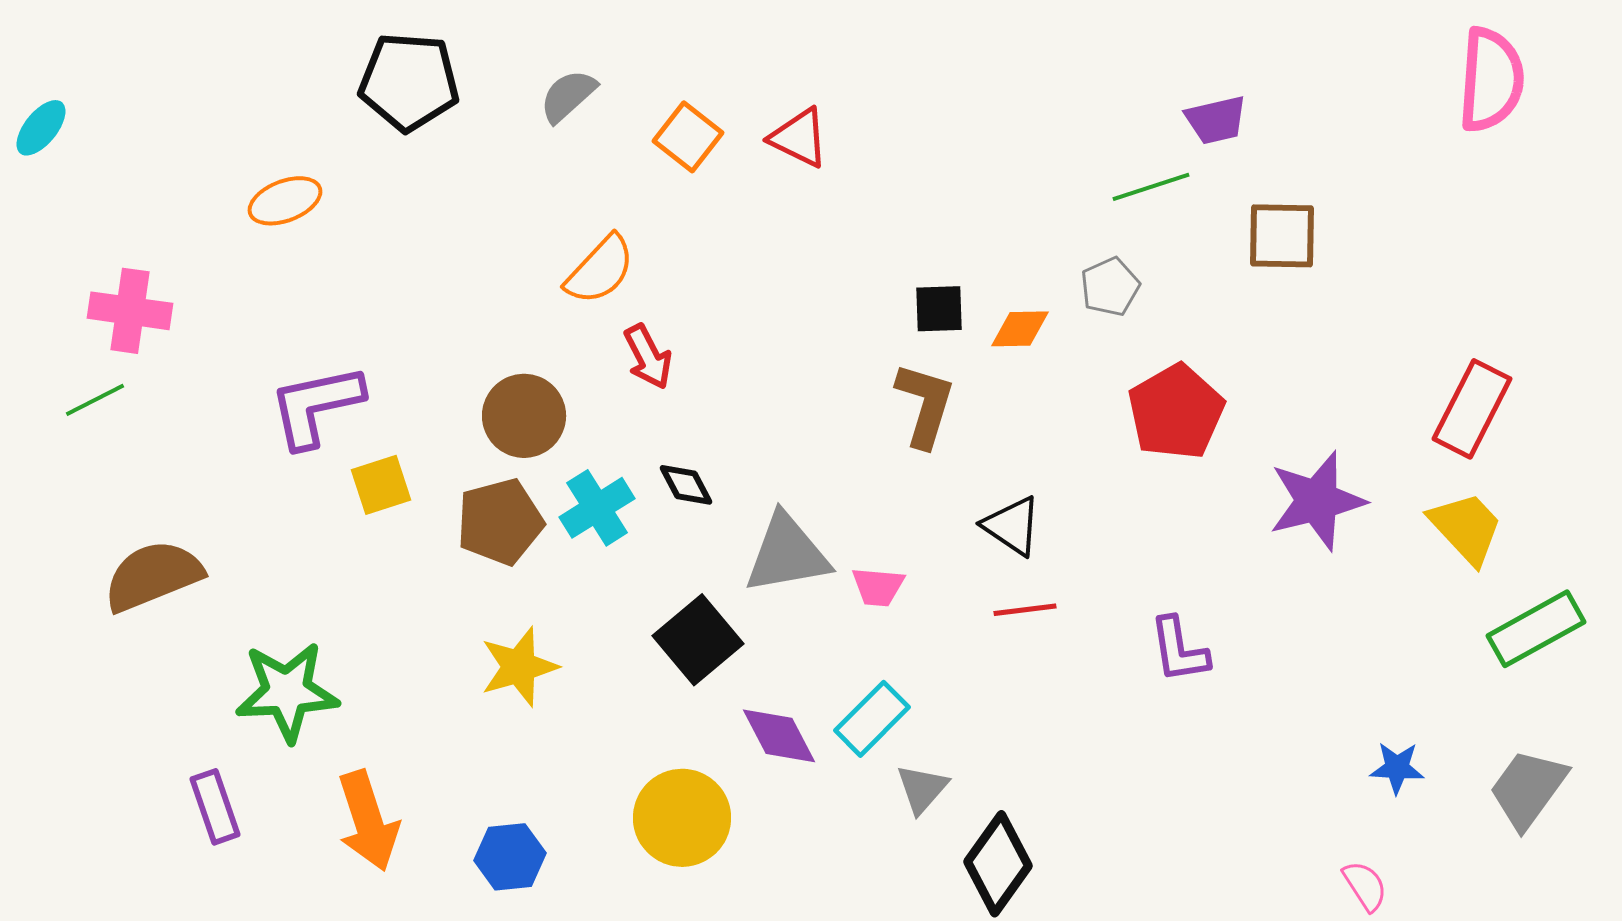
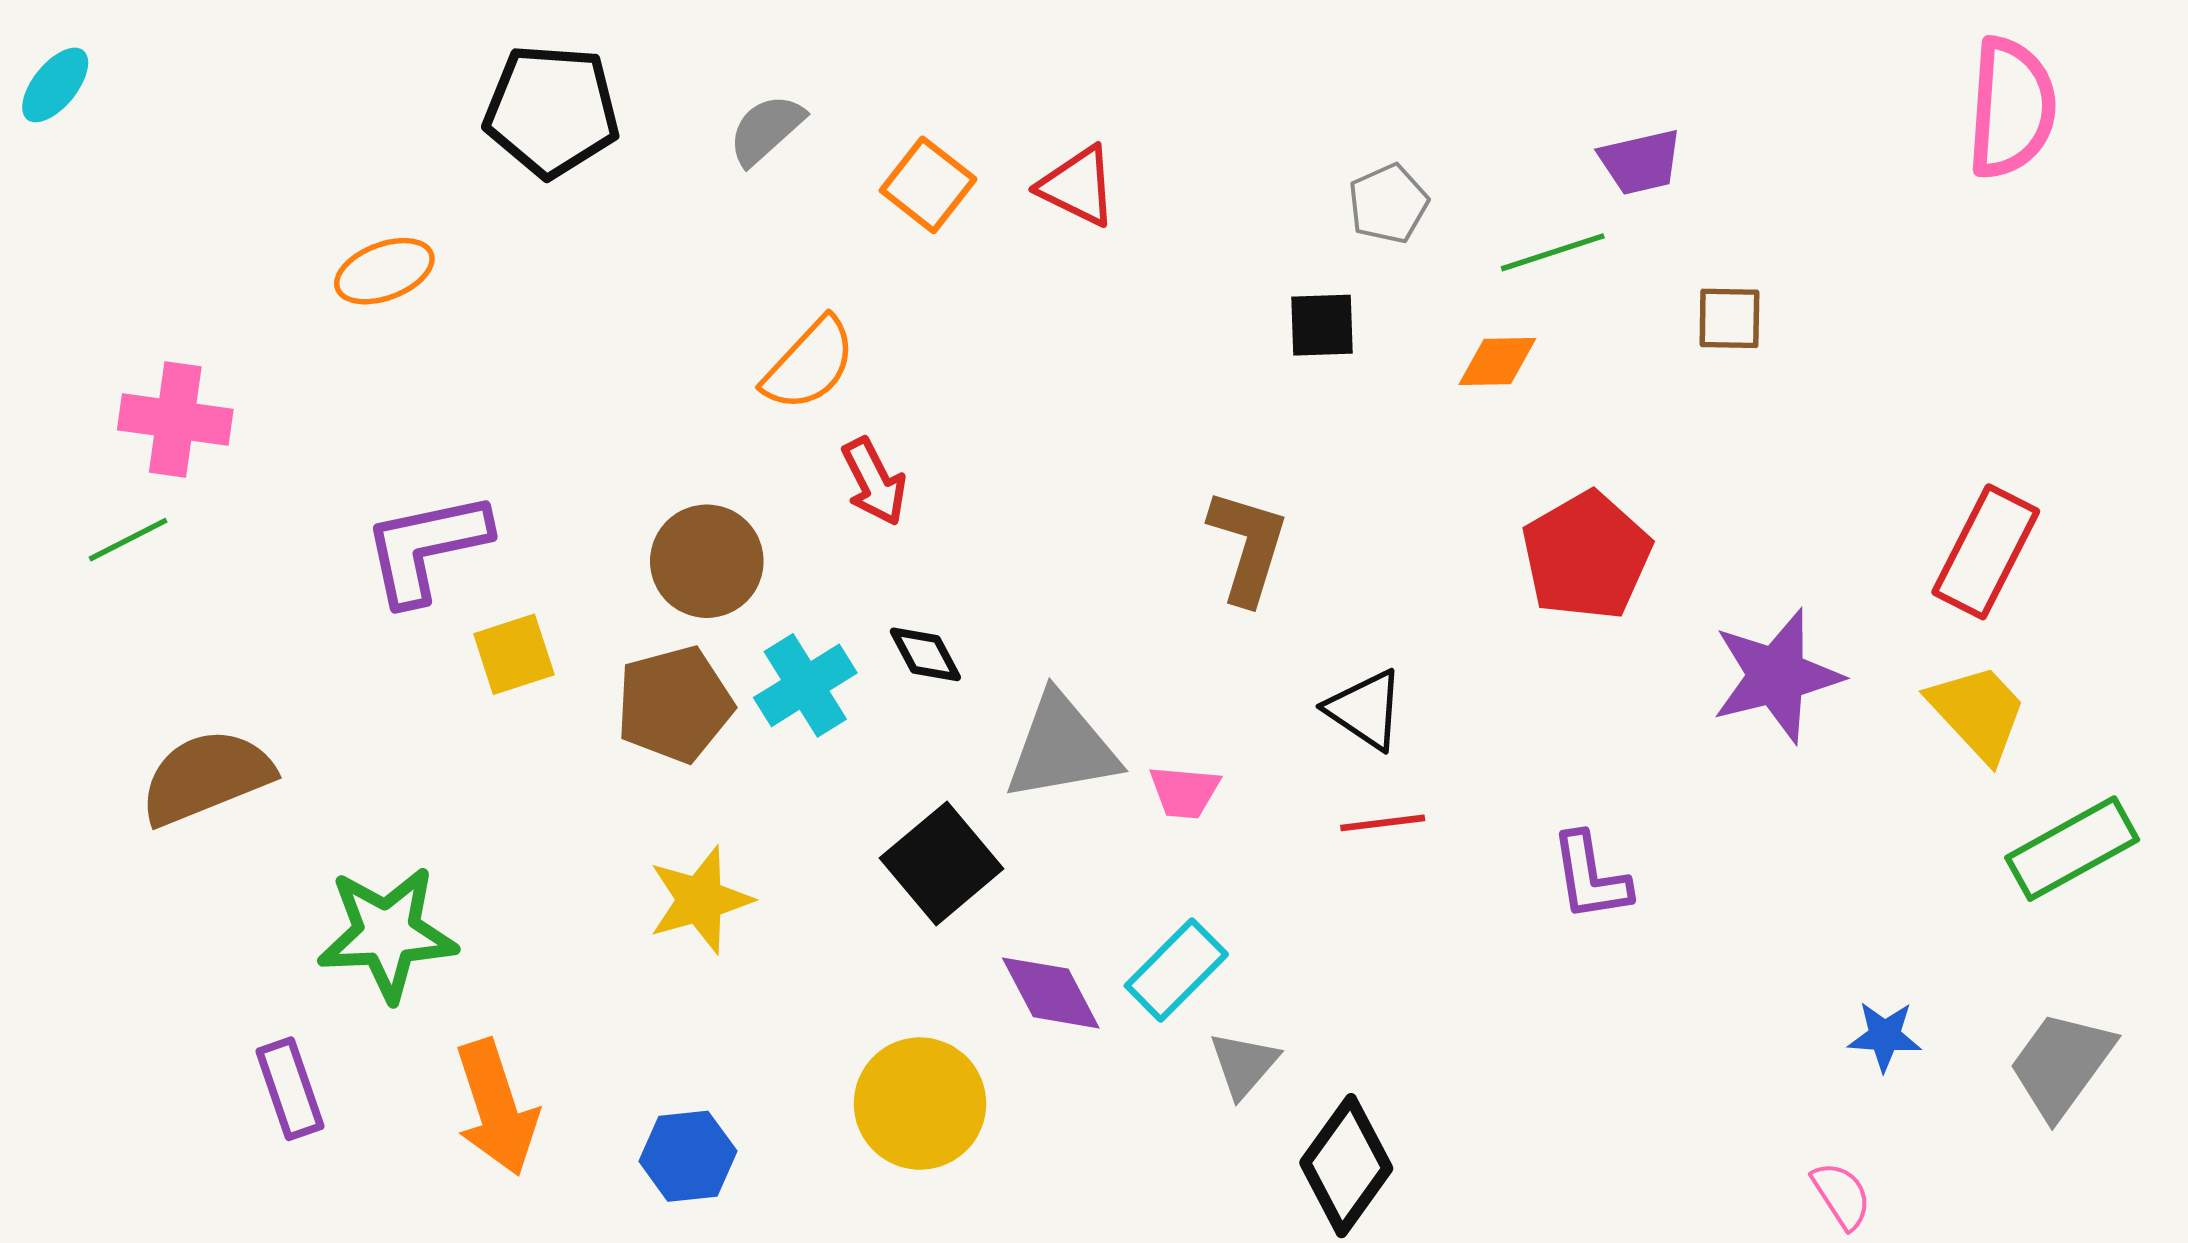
cyan ellipse: (41, 128) -> (55, 85), moved
brown square: (1282, 236) -> (1729, 318), size x0.7
gray pentagon: (1110, 287) -> (1388, 204), moved
black square: (939, 309) -> (1322, 325), moved
orange diamond: (1020, 329) -> (1497, 362), moved

